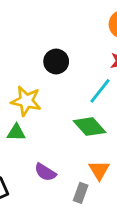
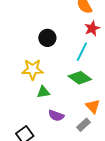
green triangle: (16, 132) -> (43, 92), moved
gray rectangle: (81, 193) -> (83, 125), turned 40

